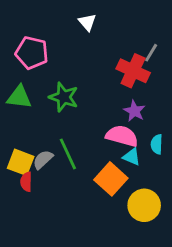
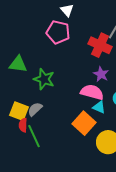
pink pentagon: (32, 53) -> (58, 32), moved
green star: (64, 97) -> (44, 79), moved
green line: (68, 154) -> (34, 136), moved

